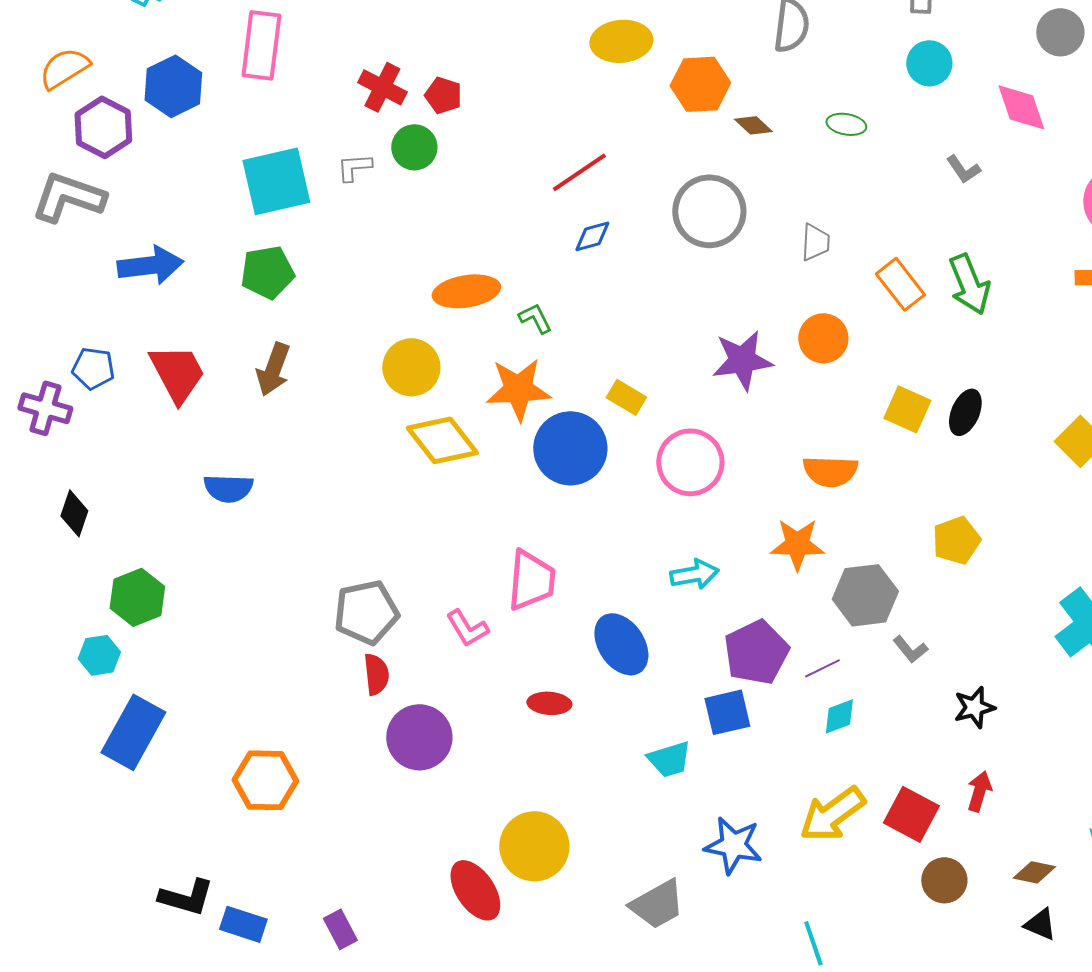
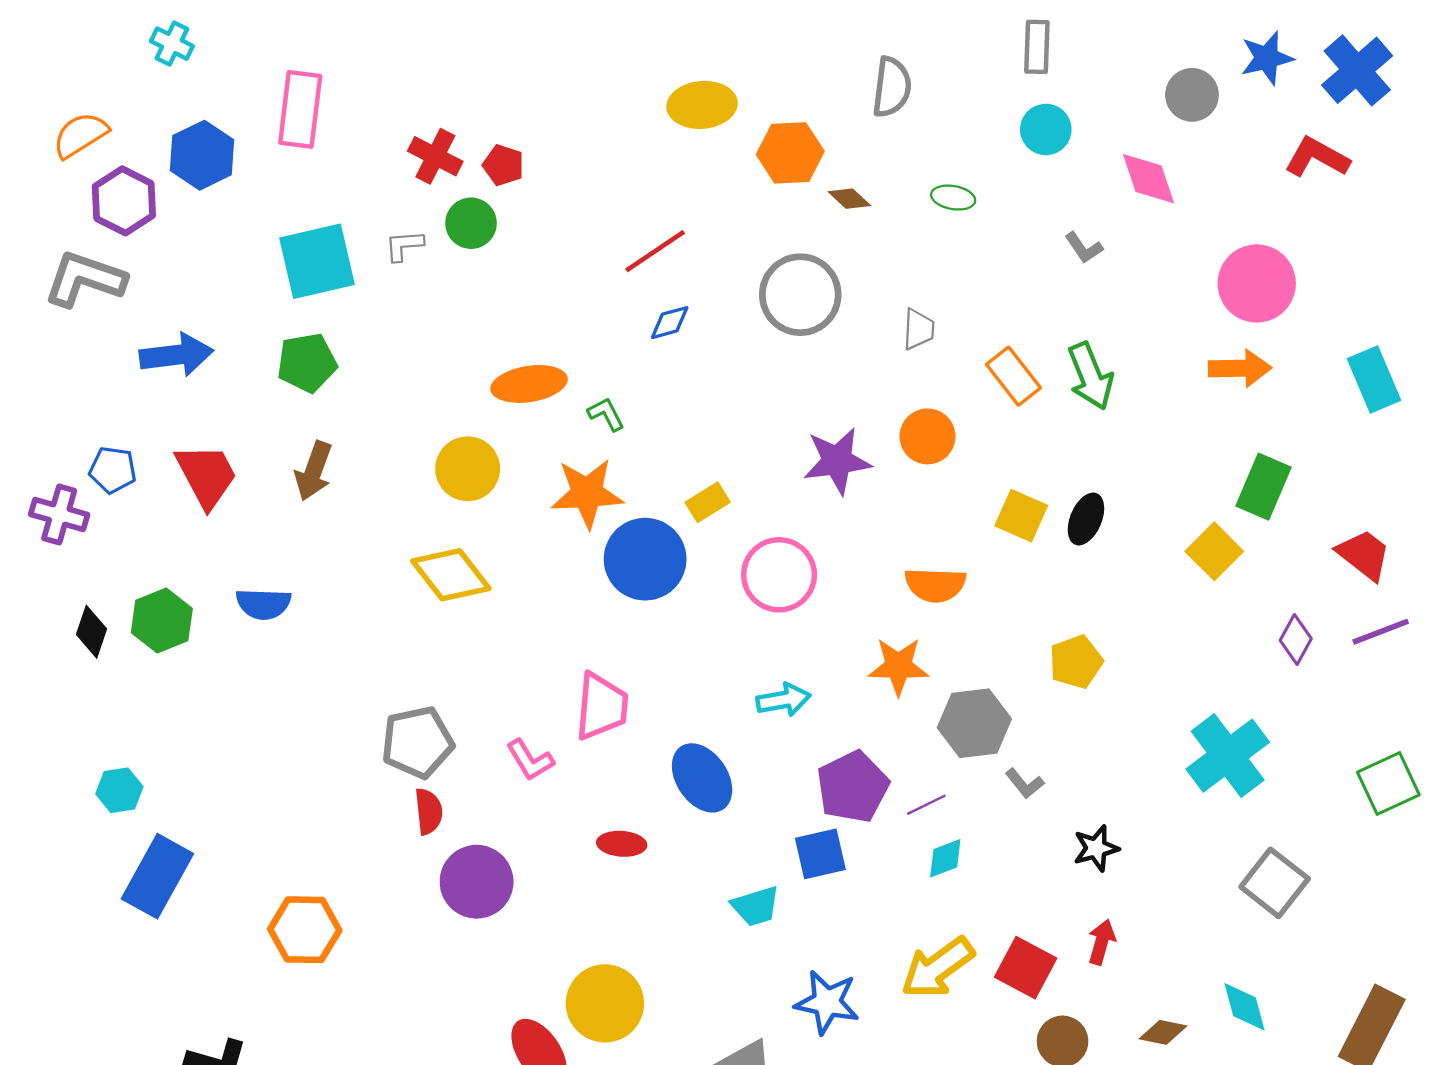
yellow rectangle: (626, 397) -> (708, 502), turned -63
yellow diamond: (442, 440) -> (451, 575), moved
green hexagon: (137, 597) -> (162, 621), moved

